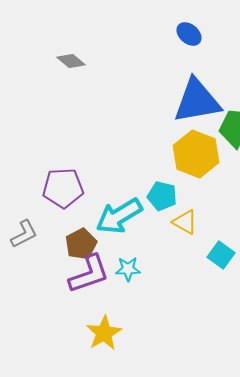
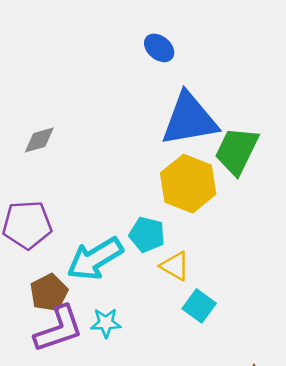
blue ellipse: (189, 34) -> (159, 48), moved
gray diamond: (71, 61) -> (39, 140), moved, turned -56
cyan square: (221, 255) -> (199, 306), moved

